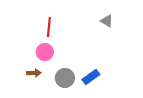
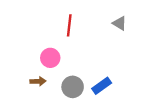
red line: (49, 27) -> (69, 25), moved

